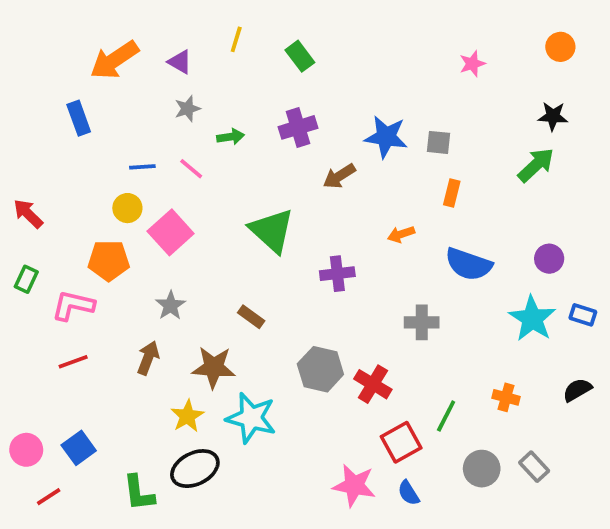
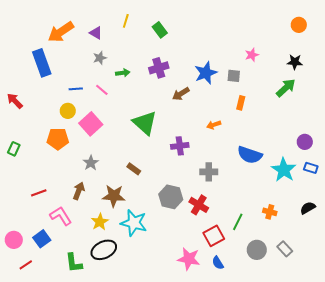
pink star: (472, 64) -> (252, 55), moved
blue rectangle: (79, 118) -> (42, 63), size x1.5
blue star: (386, 137) -> (206, 73), turned -30
red arrow: (28, 214) -> (15, 101), moved
purple circle: (549, 259) -> (305, 142), moved
blue semicircle: (469, 264) -> (250, 155), moved
pink L-shape: (73, 305) -> (61, 216), moved, turned 45
gray cross: (422, 322) -> (209, 172), moved

